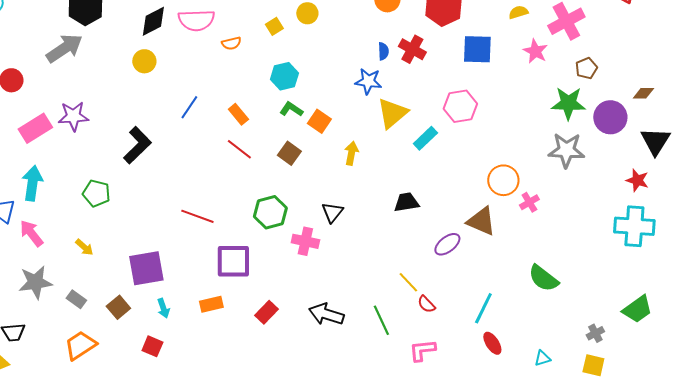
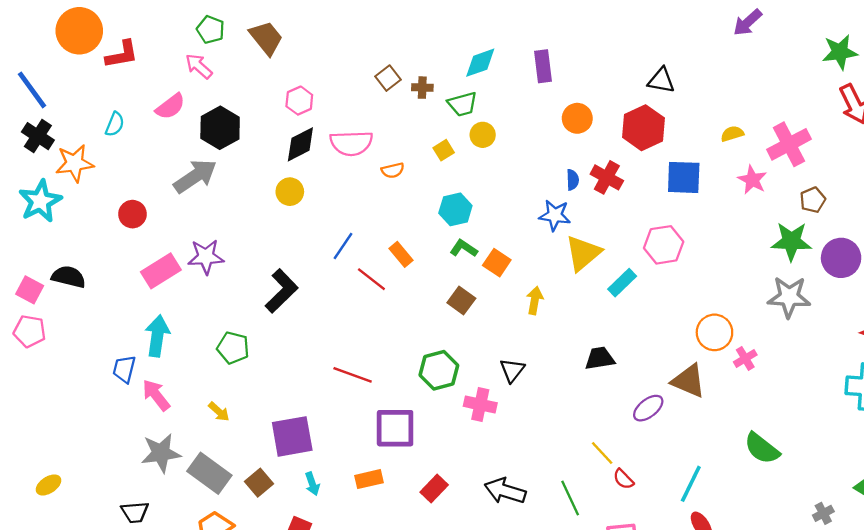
red line: (239, 149) -> (371, 279), moved
gray rectangle: (76, 299) -> (209, 473), size x1.8

